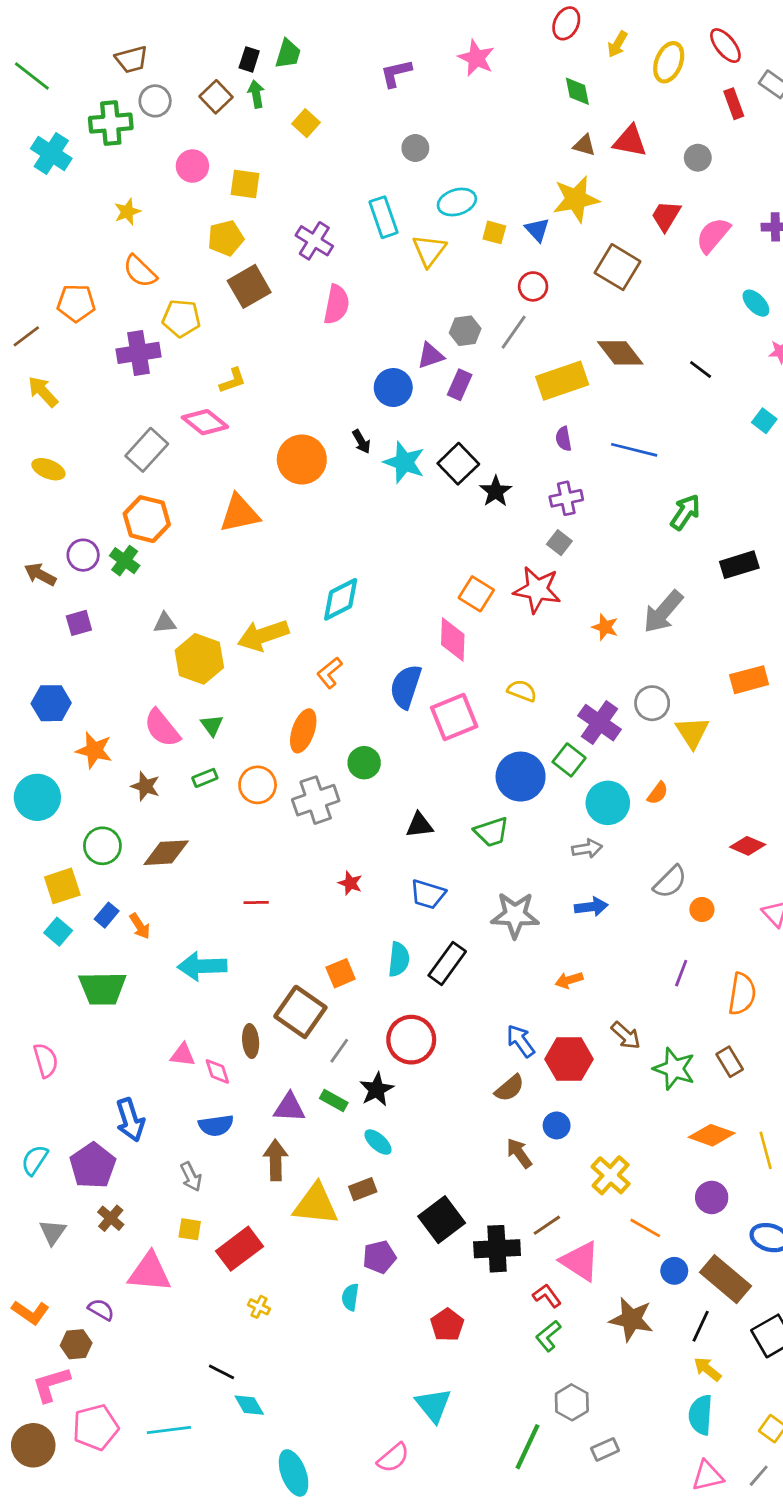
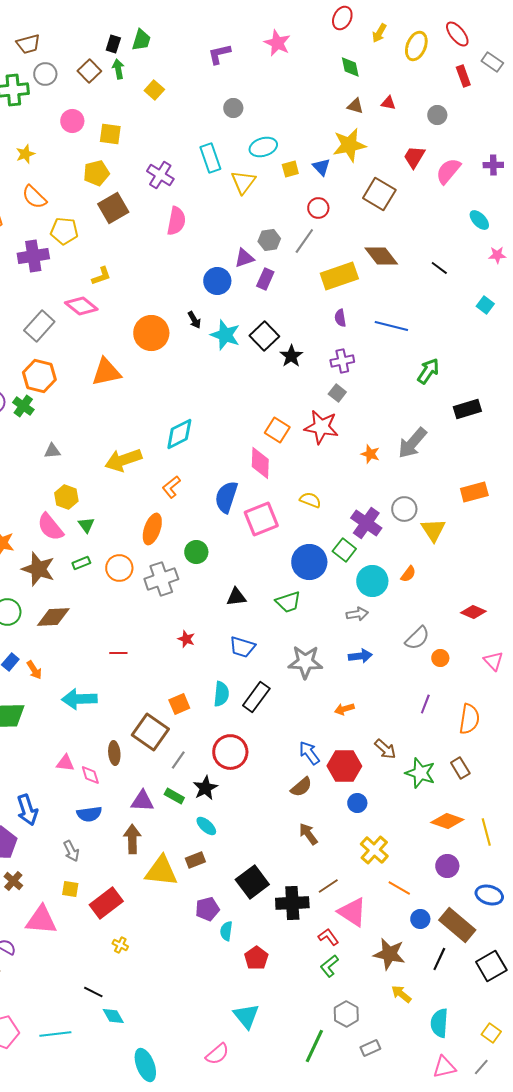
red triangle: (630, 141) -> (388, 103), size x0.6
yellow square: (494, 232) -> (290, 169), turned -30
yellow hexagon: (199, 659) -> (66, 497), moved, size x0.7
brown star: (145, 786) -> (38, 569), size x1.6
blue circle: (557, 1125) -> (357, 803), moved
cyan semicircle: (350, 1297) -> (226, 931), moved
yellow arrow: (707, 1369) -> (401, 994), moved

